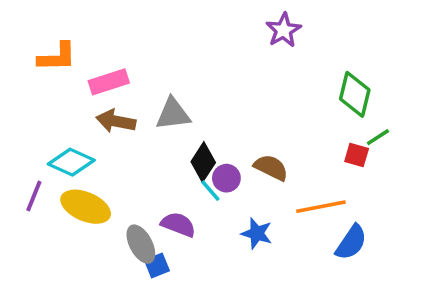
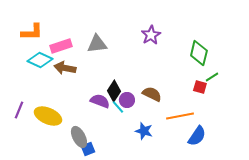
purple star: (283, 30) -> (151, 35), moved
gray triangle: (173, 114) -> (97, 44), moved
cyan diamond: (71, 162) -> (40, 60), moved
purple semicircle: (178, 225) -> (100, 101), moved

